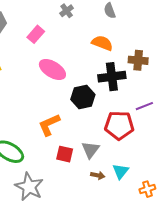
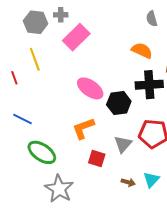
gray cross: (67, 11) -> (61, 15), moved, turned 32
pink rectangle: (36, 34) -> (76, 37), size x1.5
pink ellipse: (52, 70) -> (90, 88), moved
gray triangle: (90, 150) -> (123, 144), moved

